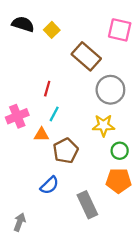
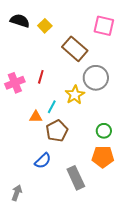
cyan line: (54, 114) -> (52, 107), moved
pink cross: (17, 116) -> (15, 83), moved
yellow star: (104, 125) -> (75, 95), moved, turned -30

